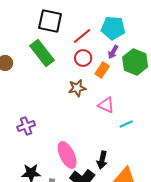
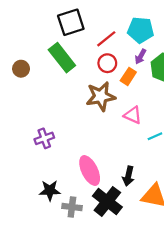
black square: (50, 21) -> (71, 22), turned -30
brown star: (77, 88) -> (101, 96), size x1.5

